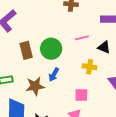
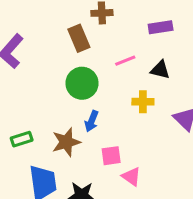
brown rectangle: (26, 50) -> (79, 38), moved
pink square: (81, 95) -> (111, 156), moved

